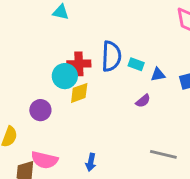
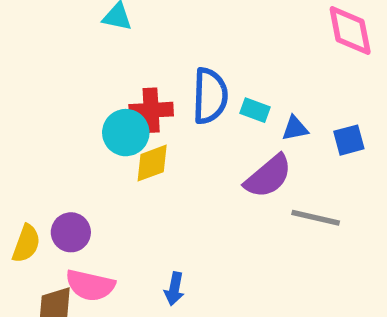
purple semicircle: (143, 101) -> (268, 176), size x1.8
purple circle: (40, 110) -> (71, 232), moved
gray line: (163, 154) -> (316, 218), moved

